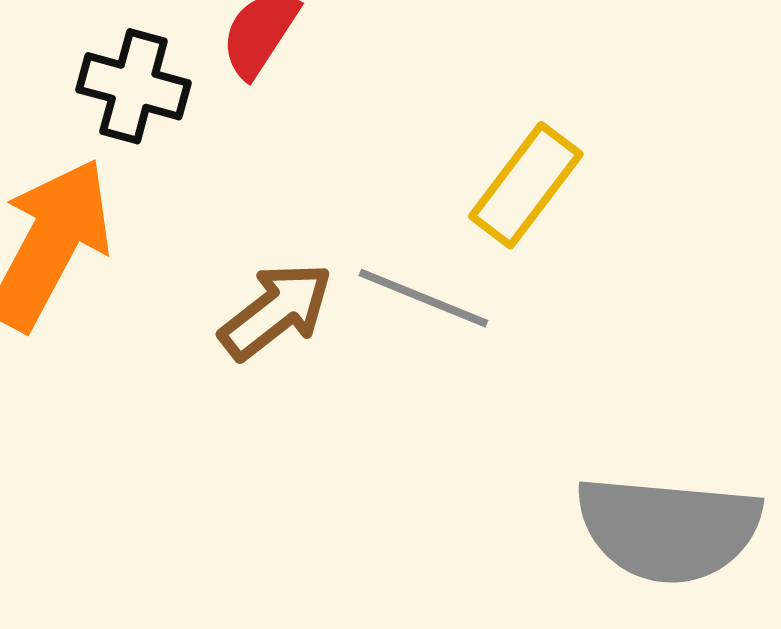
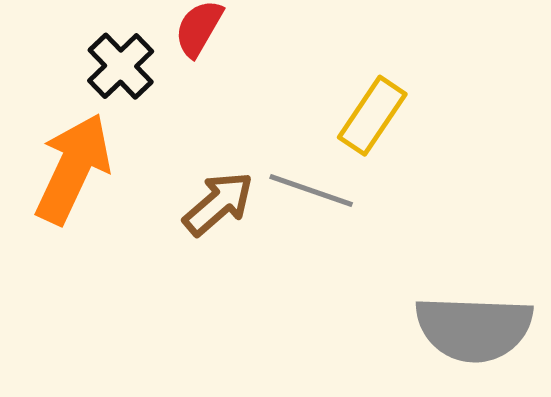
black cross: (134, 86) -> (121, 66), turned 34

